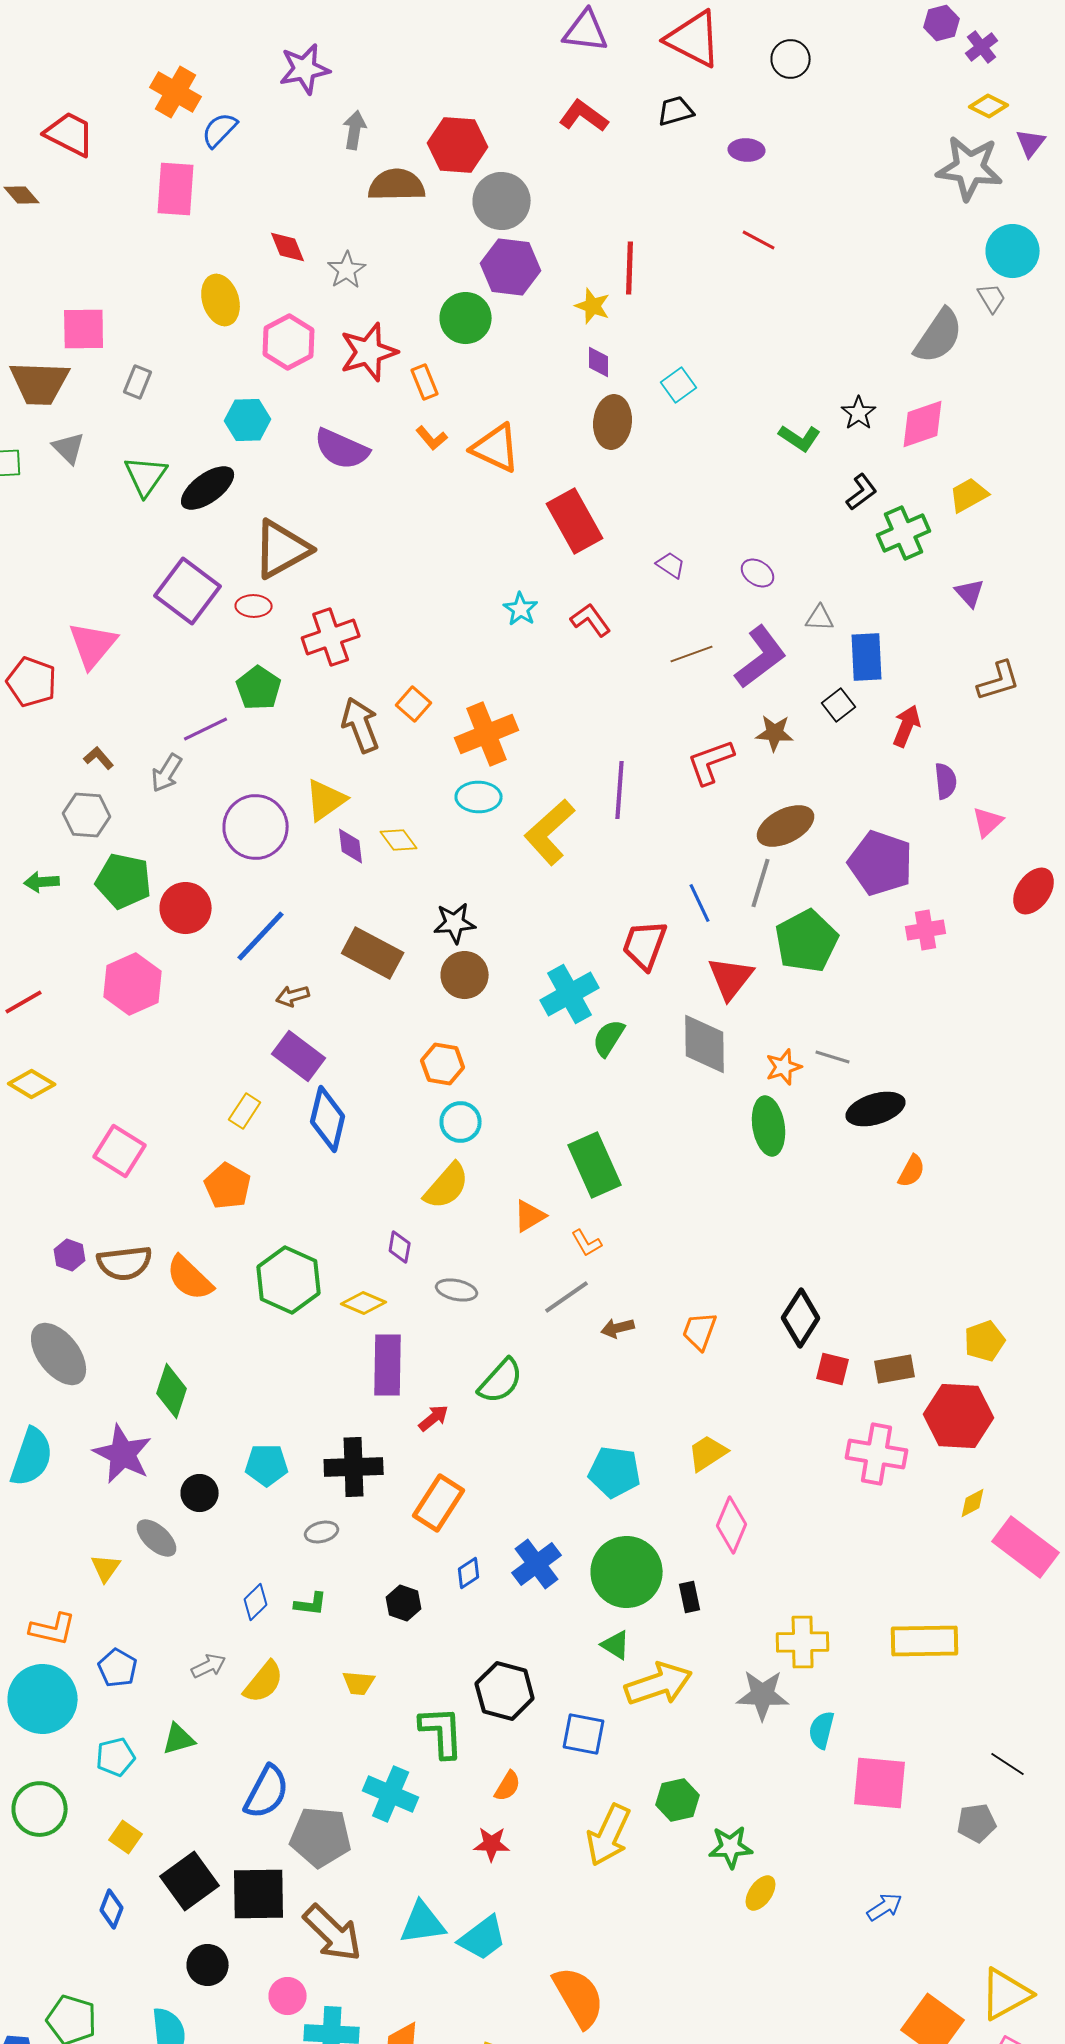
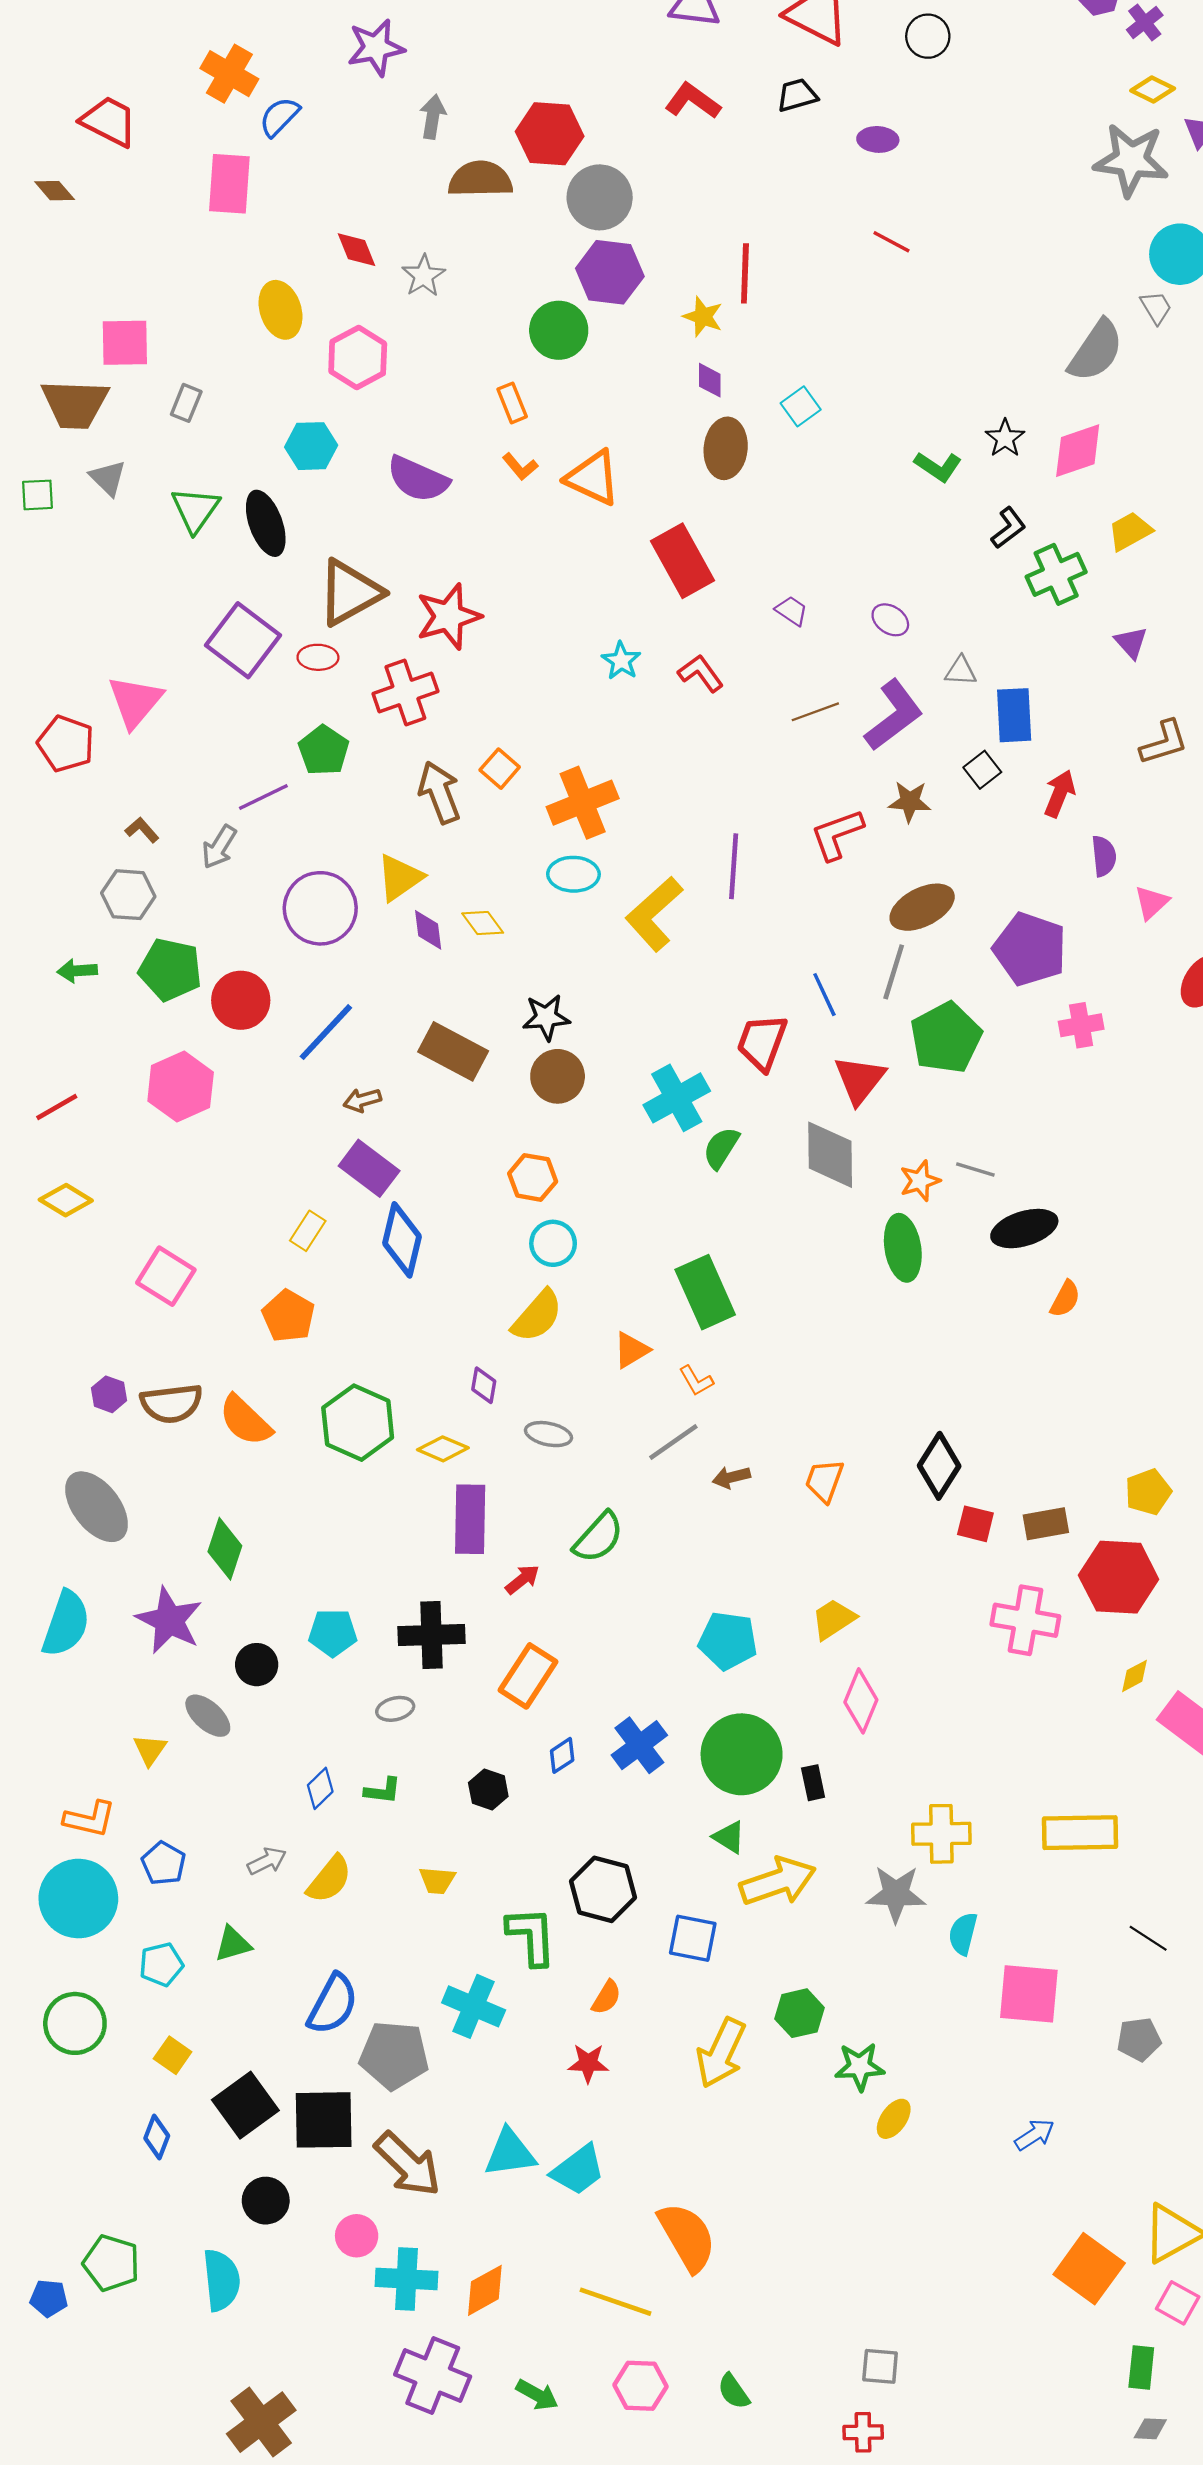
red star: (369, 352) -> (449, 616), moved
black ellipse: (208, 488) -> (266, 523), turned -74
black line: (1008, 1764) -> (1148, 1938), moved

